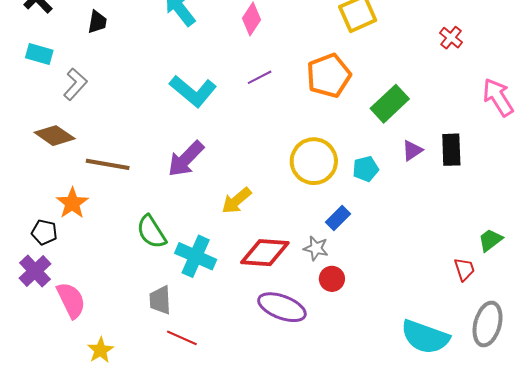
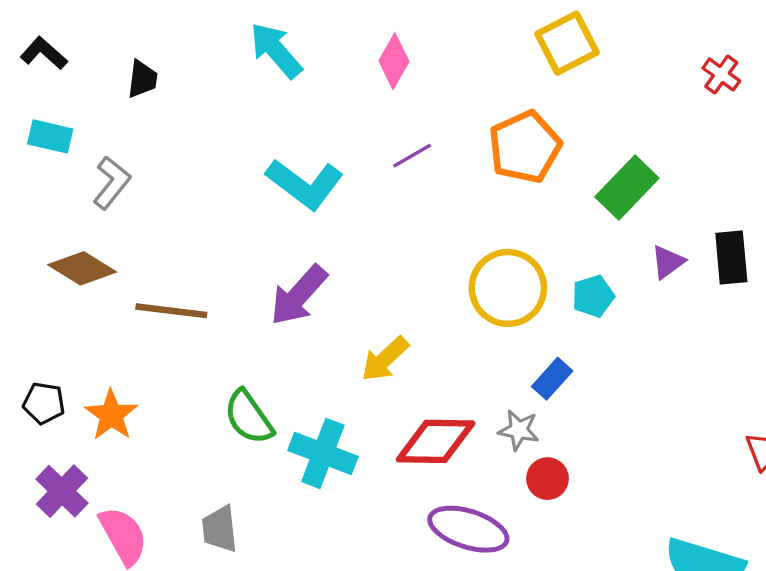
orange star: (72, 203) -> (111, 415), moved
black pentagon: (44, 232) -> (44, 403), moved
gray trapezoid: (160, 300) -> (220, 529), moved

